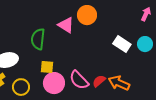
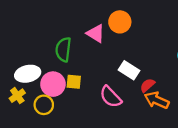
white rectangle: (122, 44) -> (129, 70), moved
red semicircle: (99, 81) -> (147, 85), moved
pink circle: (54, 83) -> (53, 84), moved

